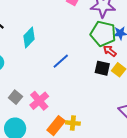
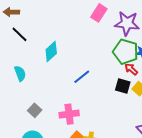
pink cross: (39, 101) -> (69, 114), moved, turned 30

